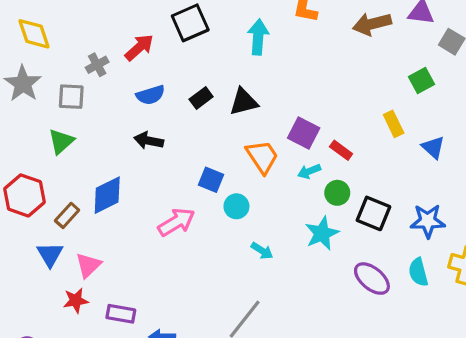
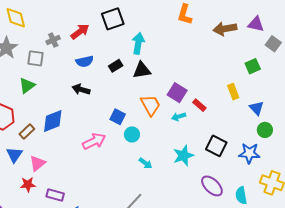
cyan arrow: (258, 37) -> (138, 43), moved
green circle: (337, 193) -> (265, 130), moved
cyan semicircle: (418, 272) -> (241, 195), moved

